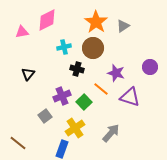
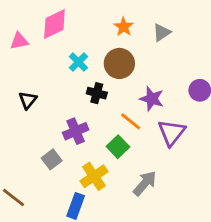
orange star: (96, 22) -> (124, 27), size x0.6
cyan cross: (64, 47) -> (78, 62), turned -32
purple triangle: (130, 97) -> (172, 133), turned 50
green square: (84, 102) -> (118, 147), moved

